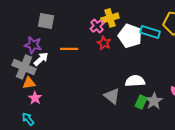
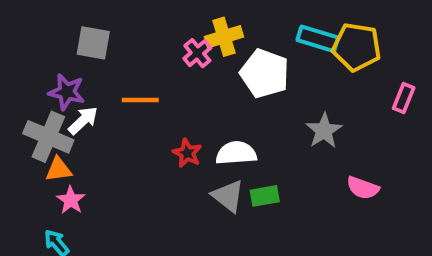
cyan rectangle: (150, 32) -> (318, 39), moved
red star: (104, 43) -> (187, 153), moved
white semicircle: (135, 81) -> (236, 153), moved
gray star: (154, 101) -> (324, 131), moved
green rectangle: (141, 102) -> (265, 196), moved, turned 56

